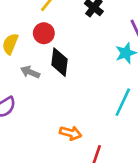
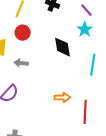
black diamond: (59, 62) -> (63, 47), moved

